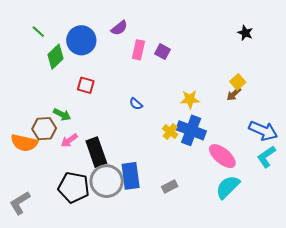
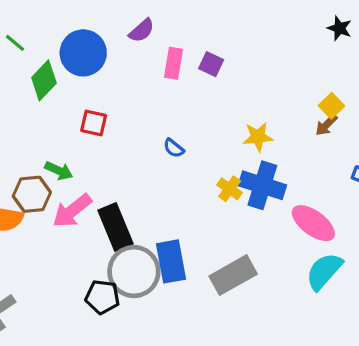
pink arrow: (69, 140) -> (72, 211), size x1.5
black pentagon: (74, 187) -> (102, 297), moved, size x0.7
gray rectangle: (170, 187) -> (233, 275), size x1.8

